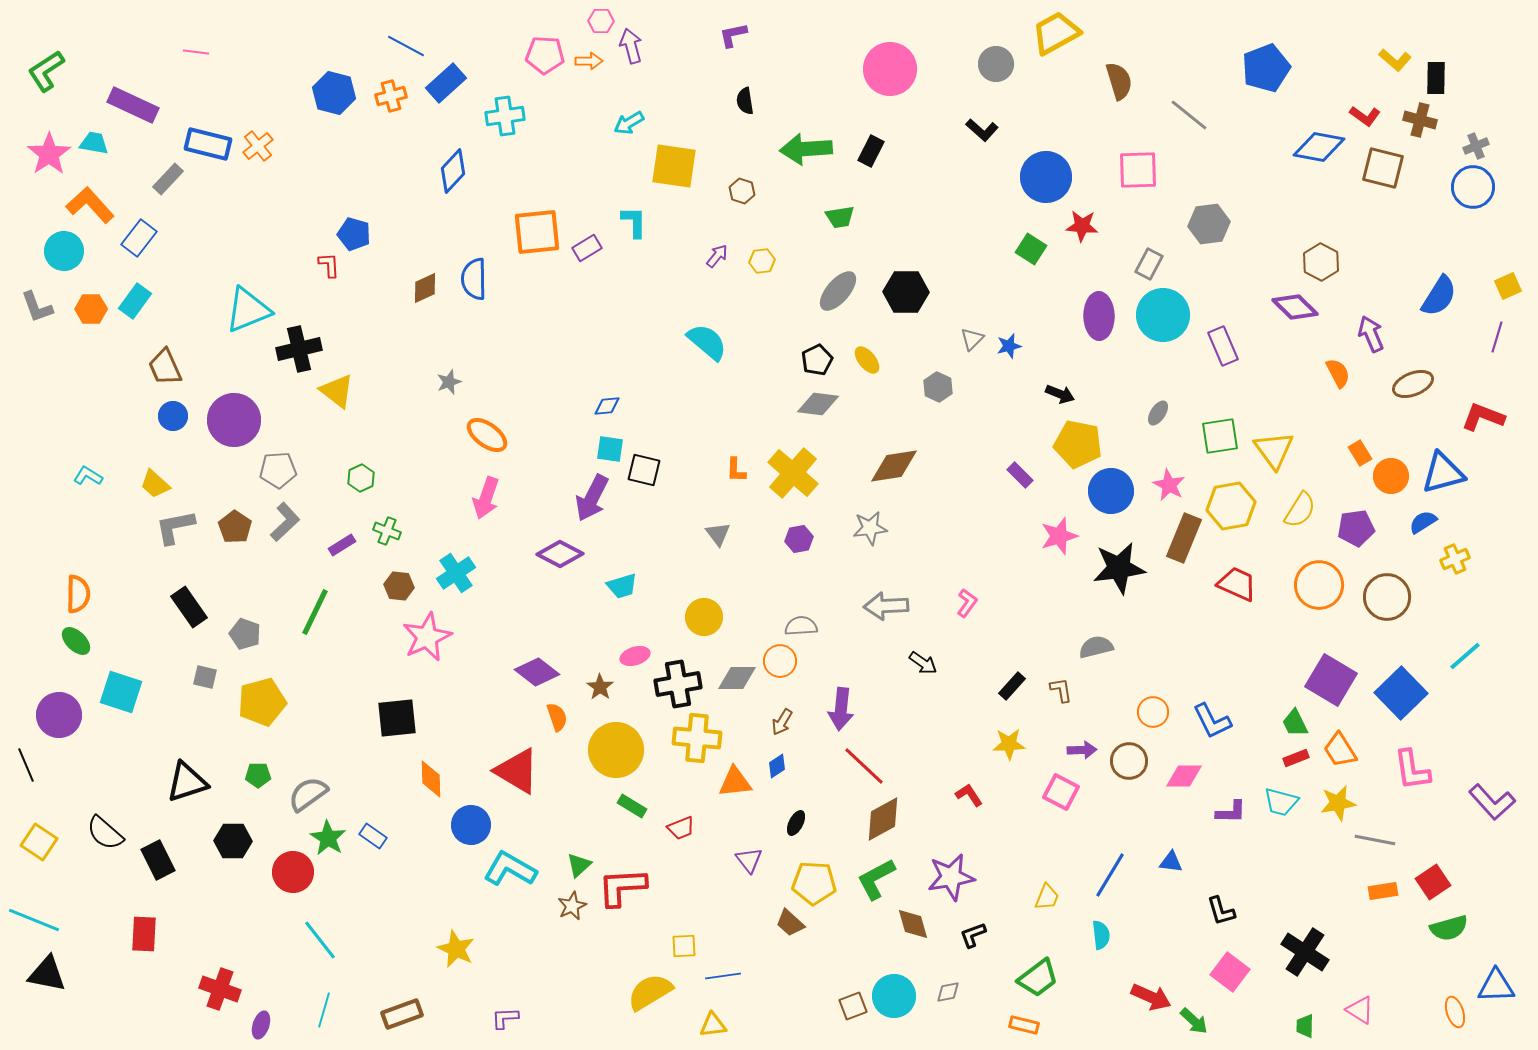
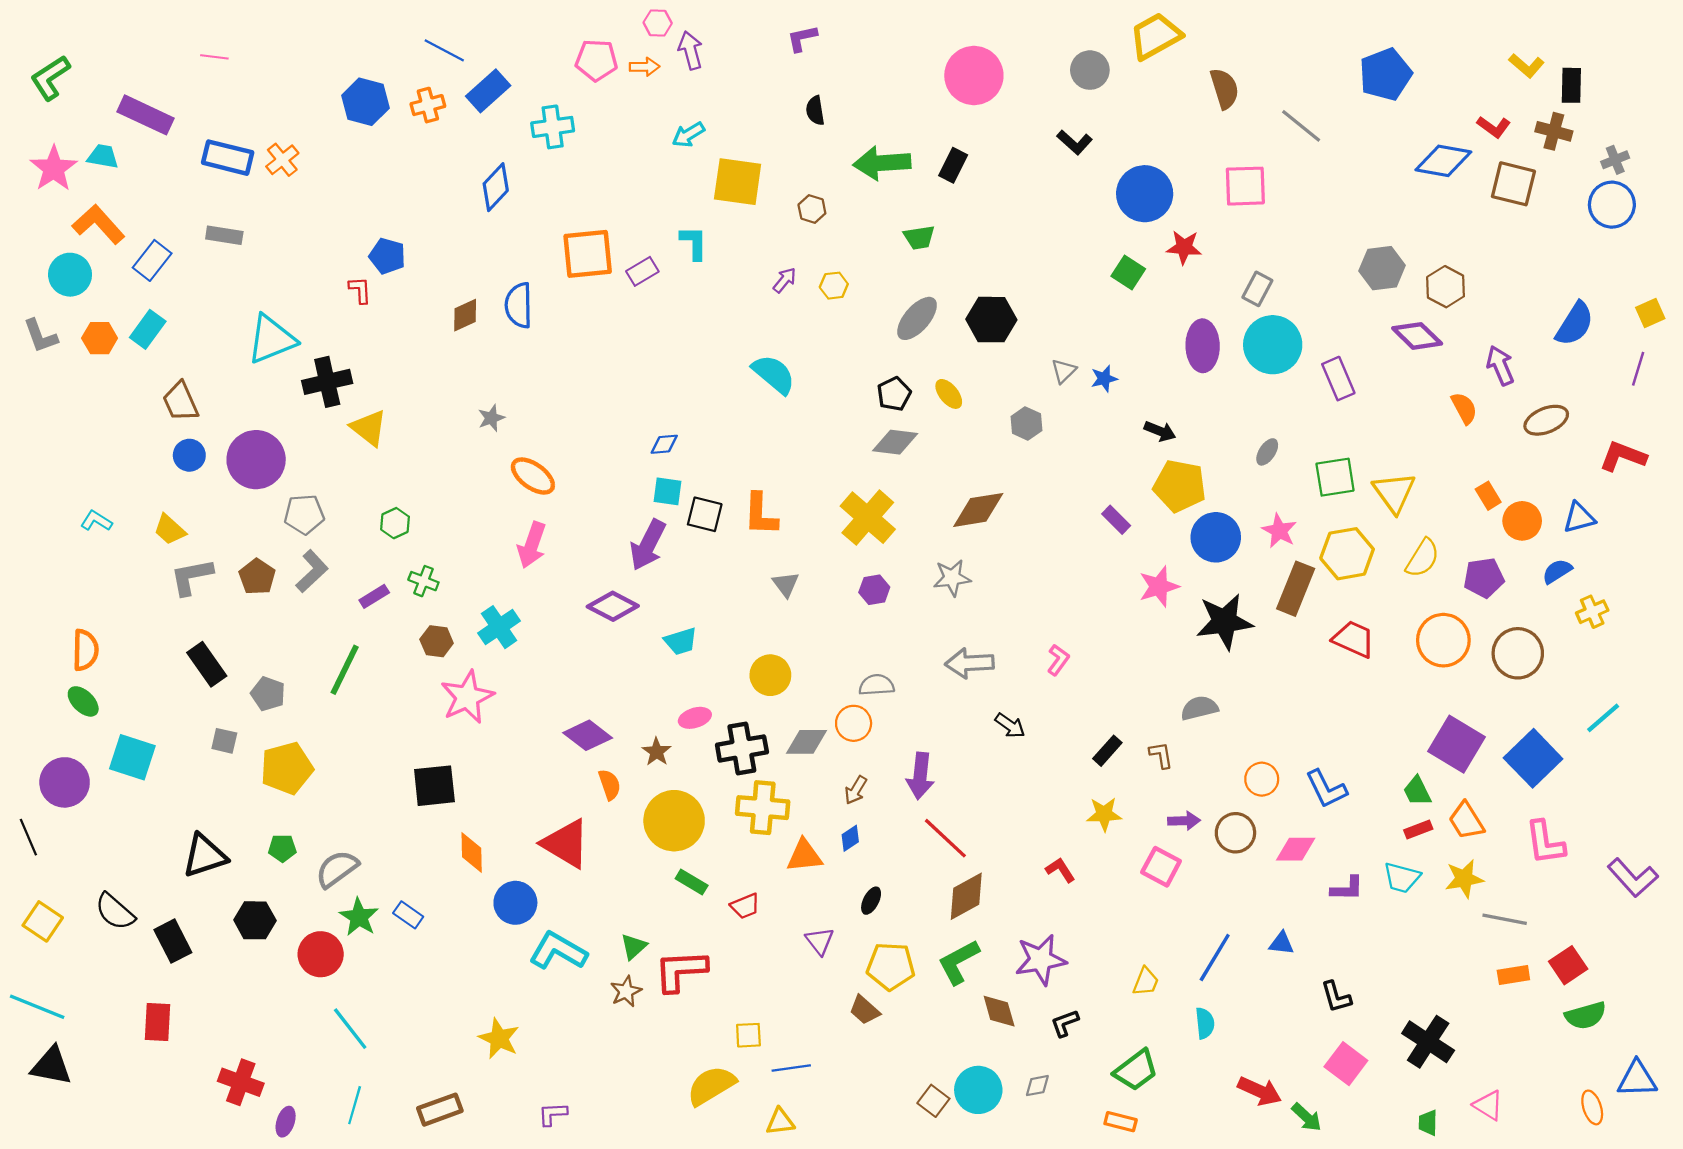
gray rectangle: (168, 179) -> (224, 235), moved, turned 56
gray hexagon: (1209, 224) -> (1382, 268), moved
orange L-shape: (736, 470) -> (761, 514), moved, size x1.6
blue triangle: (1443, 473) -> (1579, 518), size x0.7
brown square: (853, 1006) -> (933, 1101), turned -32

